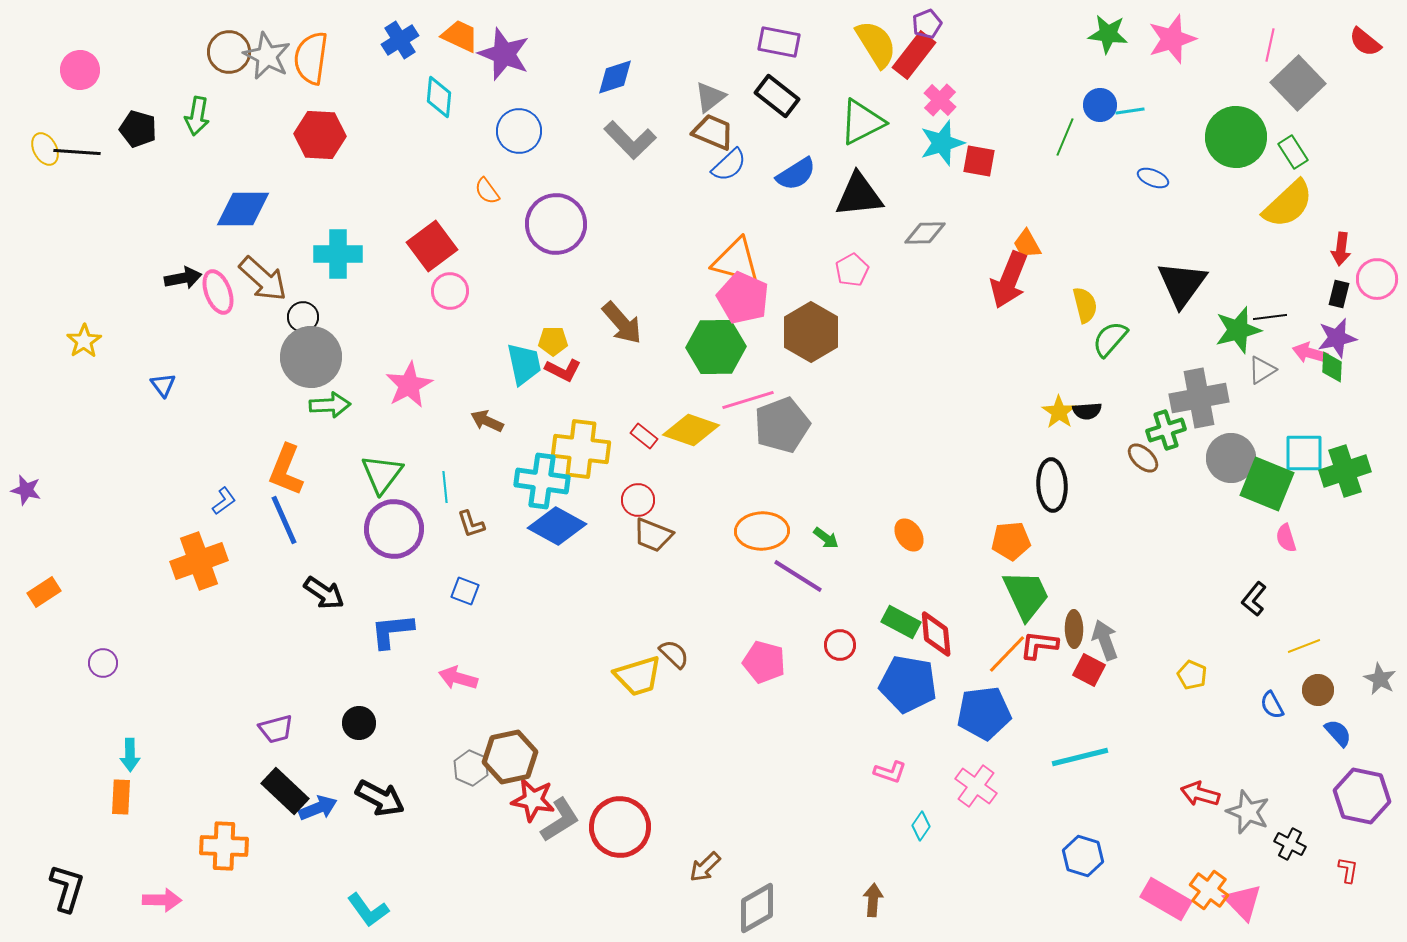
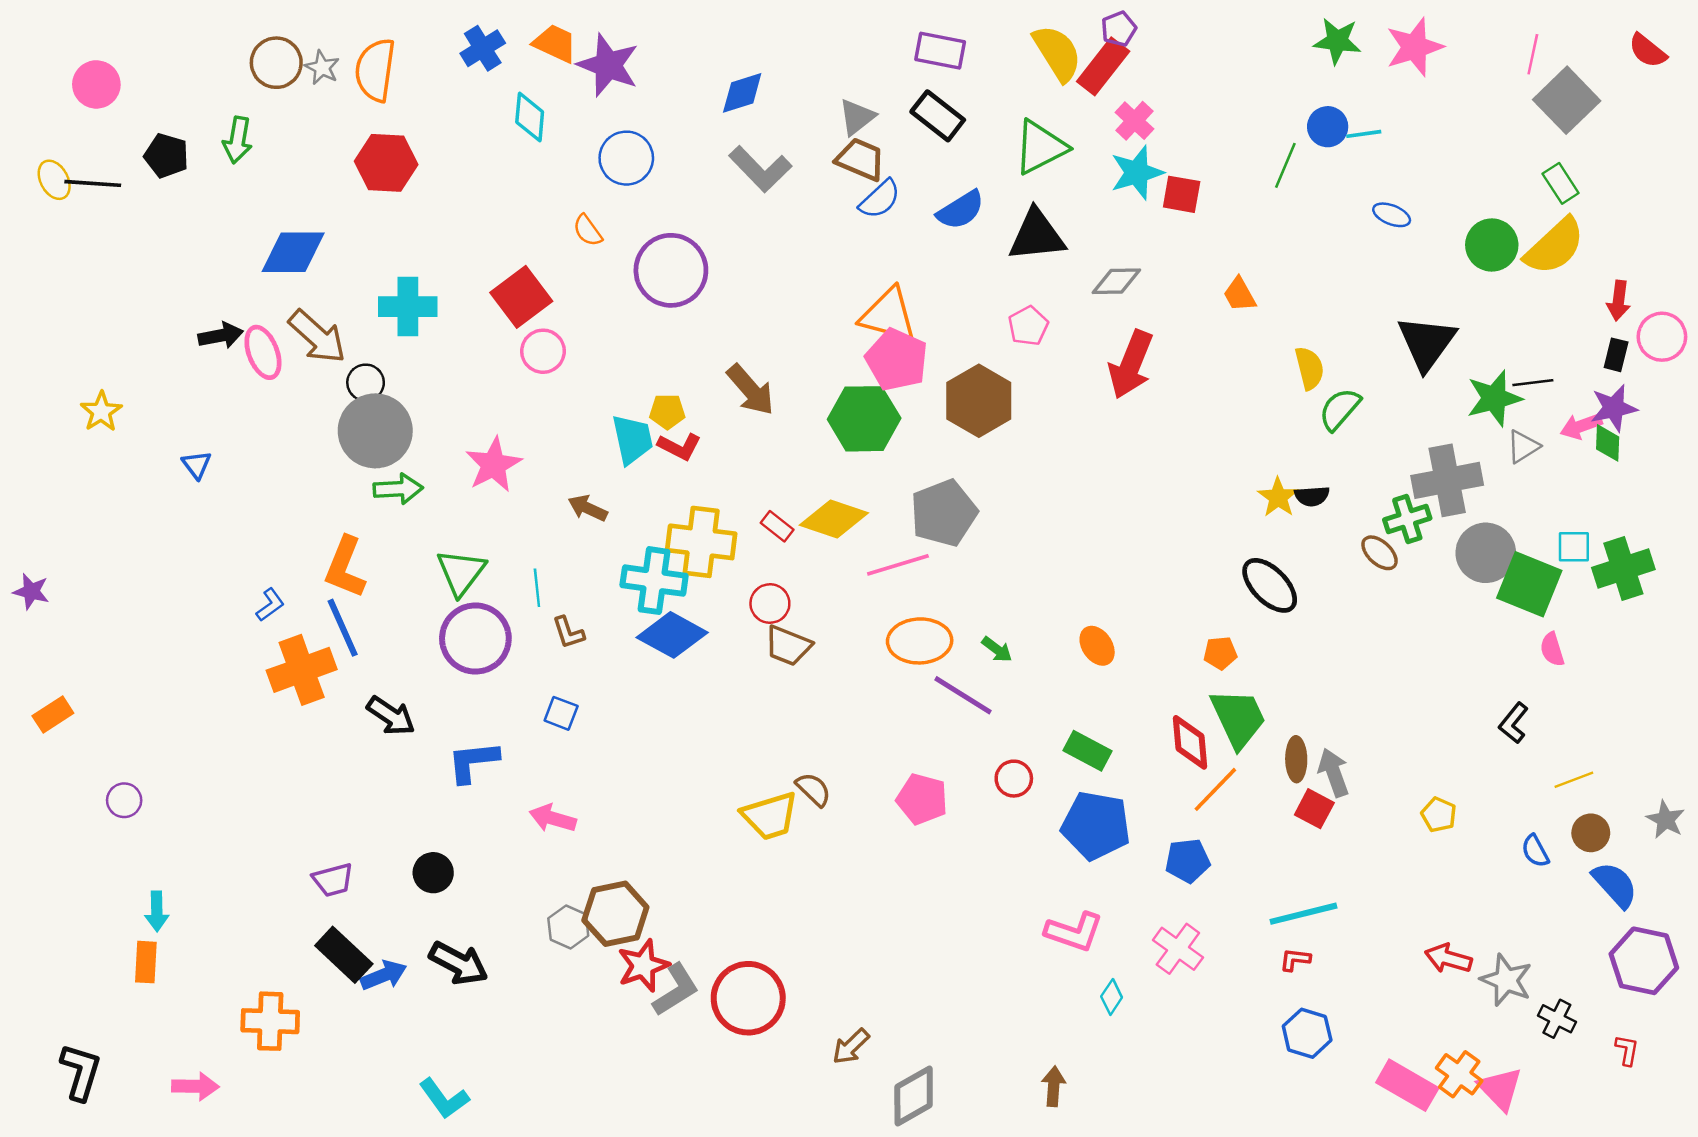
gray star: (267, 56) -> (322, 68), size x0.6
green circle: (1236, 137) -> (1492, 245), moved, size x0.7
red arrow: (1009, 280) -> (1131, 365), moved
pink arrow: (1310, 353) -> (1581, 426), turned -36
pink line: (748, 400) -> (898, 565), moved
cyan square: (1304, 453) -> (1574, 547), size x0.7
black ellipse: (1052, 485) -> (1270, 585), turned -42
orange pentagon: (1011, 541) -> (1220, 653), size x0.7
orange cross: (199, 561) -> (302, 670), moved
red diamond: (936, 634) -> (1190, 742), moved
red L-shape: (1039, 645) -> (1295, 960), moved, size x0.7
blue pentagon: (984, 713) -> (1188, 861), size x0.7
blue semicircle: (1338, 733) -> (1615, 885), size x1.4
pink L-shape: (890, 772) -> (1074, 932), size x1.5
red star: (533, 800) -> (643, 966), turned -30

